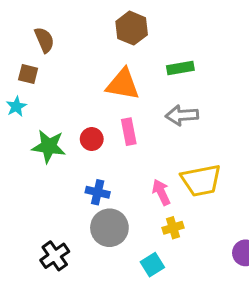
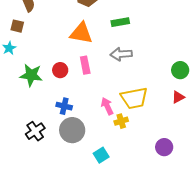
yellow cross: (173, 228) -> (121, 121), moved
black cross: (55, 256) -> (35, 131), moved

